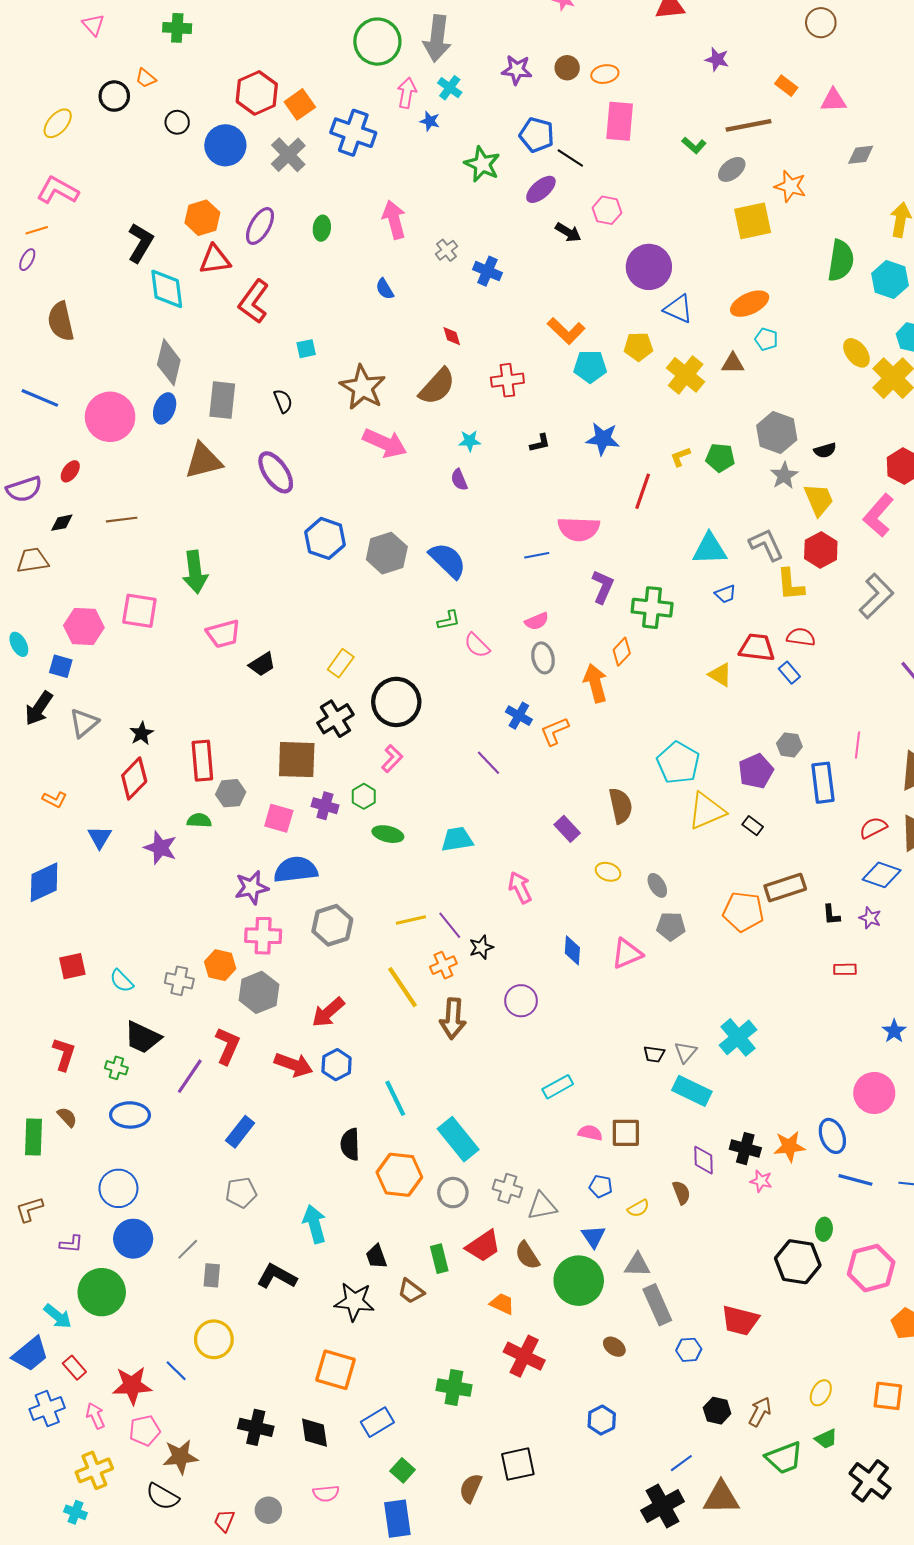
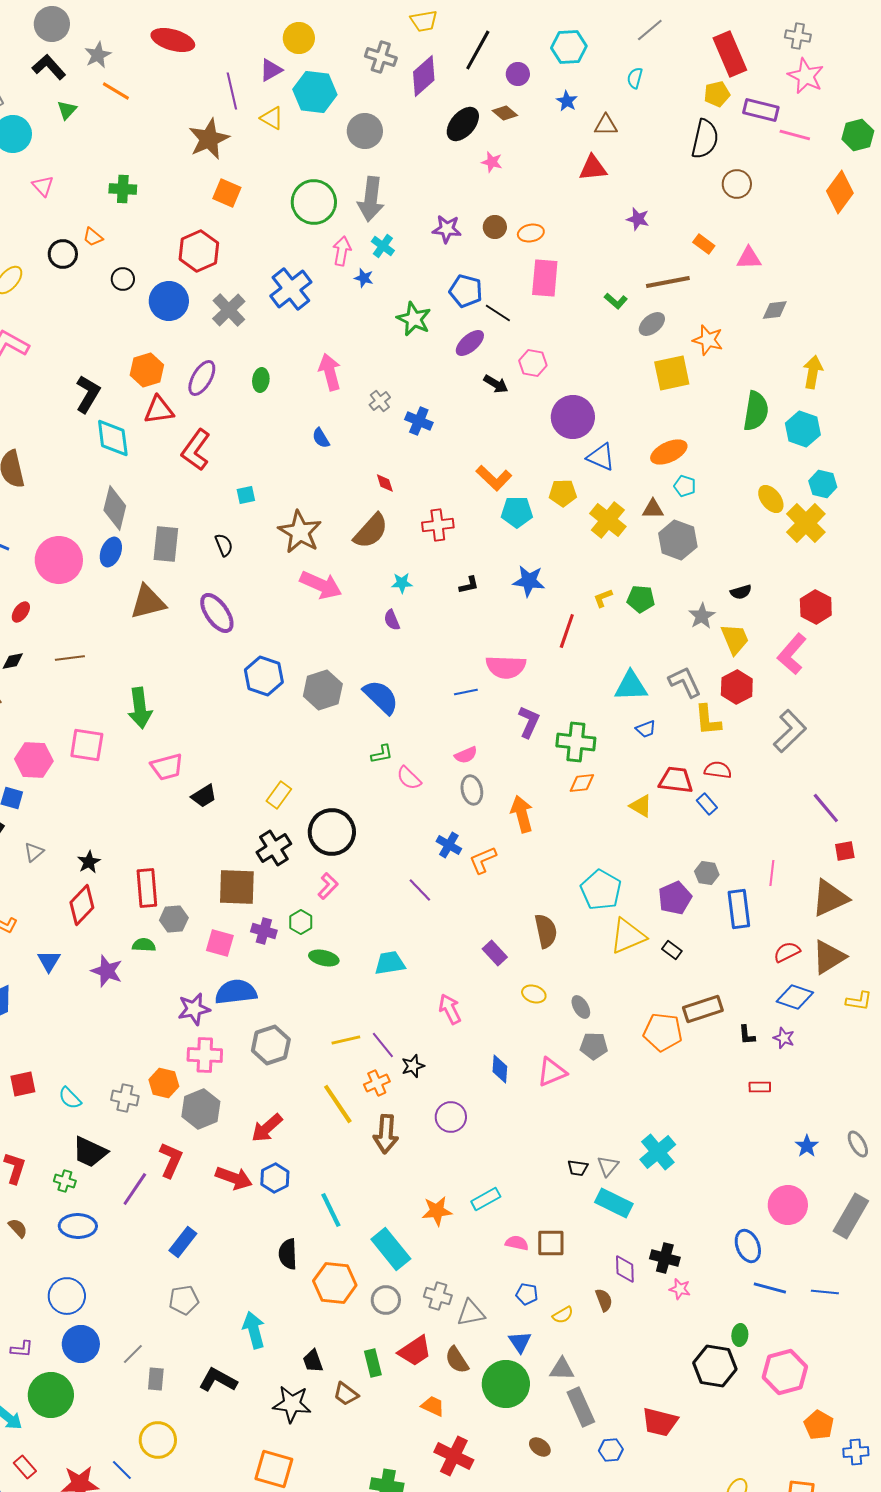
orange square: (300, 104) -> (227, 193), moved, turned -32
blue cross: (353, 133) -> (291, 289), turned 33
gray hexagon: (777, 433) -> (678, 540), moved
orange diamond: (622, 652) -> (582, 783), moved, turned 40
gray triangle: (84, 723) -> (34, 852), size x0.7
orange star: (789, 1146) -> (437, 1211), moved

